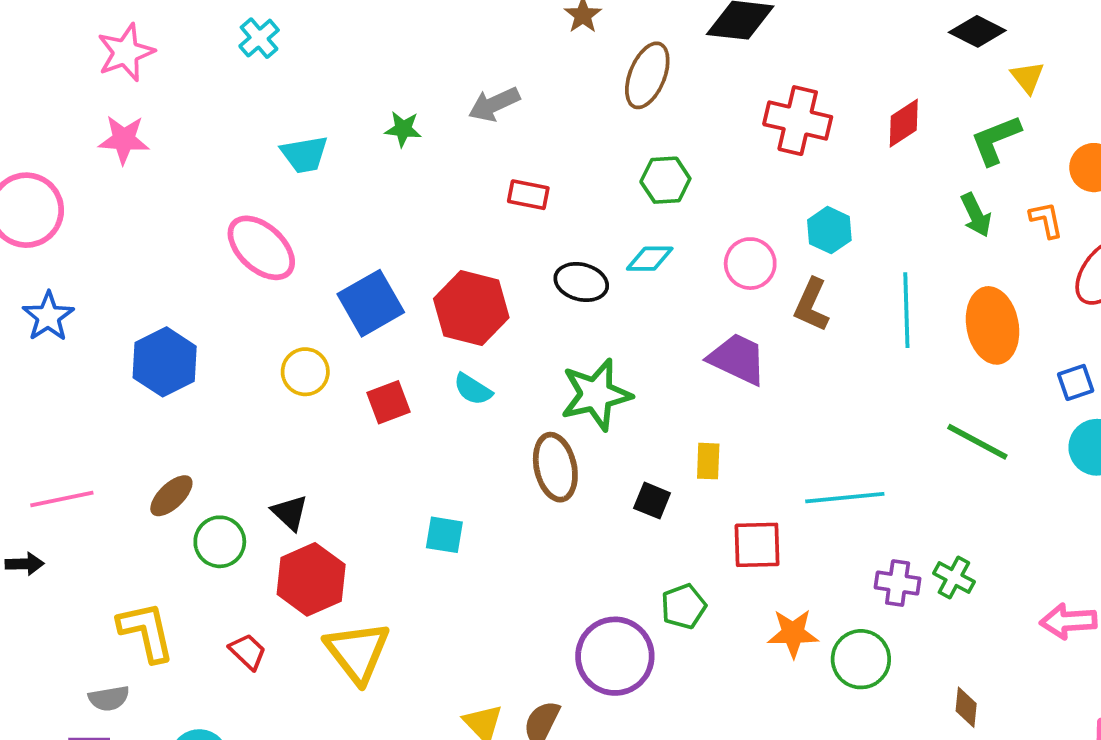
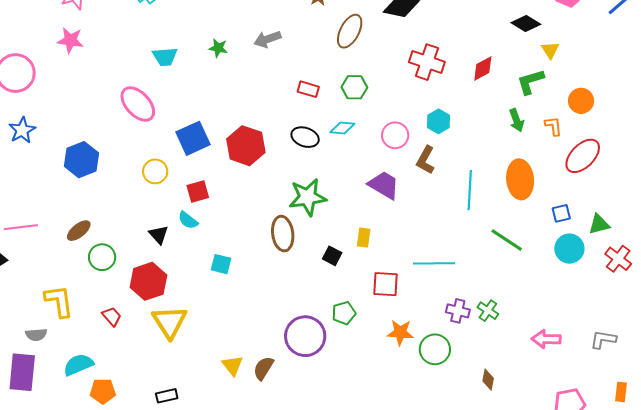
red rectangle: (528, 195) -> (308, 89), moved
cyan line: (906, 310) -> (470, 190), moved
cyan semicircle: (473, 389) -> (188, 220), moved
black triangle: (290, 513) -> (159, 235), moved

